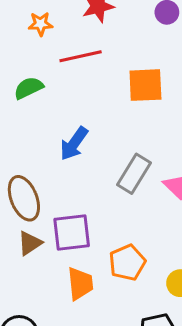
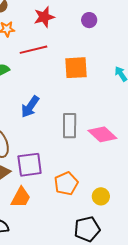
gray rectangle: (134, 174) -> (70, 126), turned -30
orange trapezoid: (80, 284) -> (21, 197), moved, turned 35

